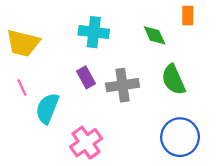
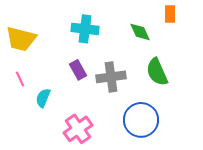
cyan semicircle: (47, 108) -> (43, 98), size x0.7
blue circle: (180, 137) -> (141, 120), moved

